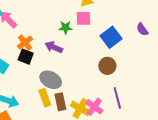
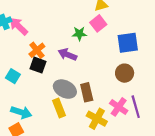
pink square: (84, 18) -> (98, 23), turned -35
blue square: (111, 37) -> (128, 43), turned 30
brown rectangle: (60, 102) -> (87, 92), moved
pink cross: (94, 107) -> (119, 107), moved

